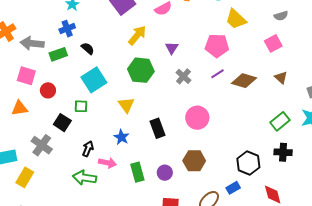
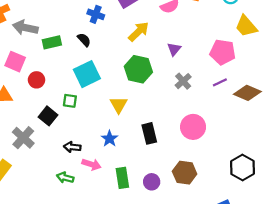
blue cross: (67, 29) -> (96, 14), moved, turned 35
black arrow: (88, 149) -> (72, 147), turned -112
black hexagon: (248, 163) -> (243, 168), moved
green arrow: (85, 178) -> (65, 178), size x0.7

